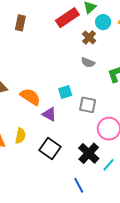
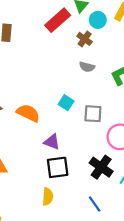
cyan square: (65, 92) -> (66, 103), turned -32
purple triangle: (49, 114) -> (52, 142), moved
yellow semicircle: (20, 136) -> (48, 197), moved
black square: (50, 148) -> (58, 167), turned -35

